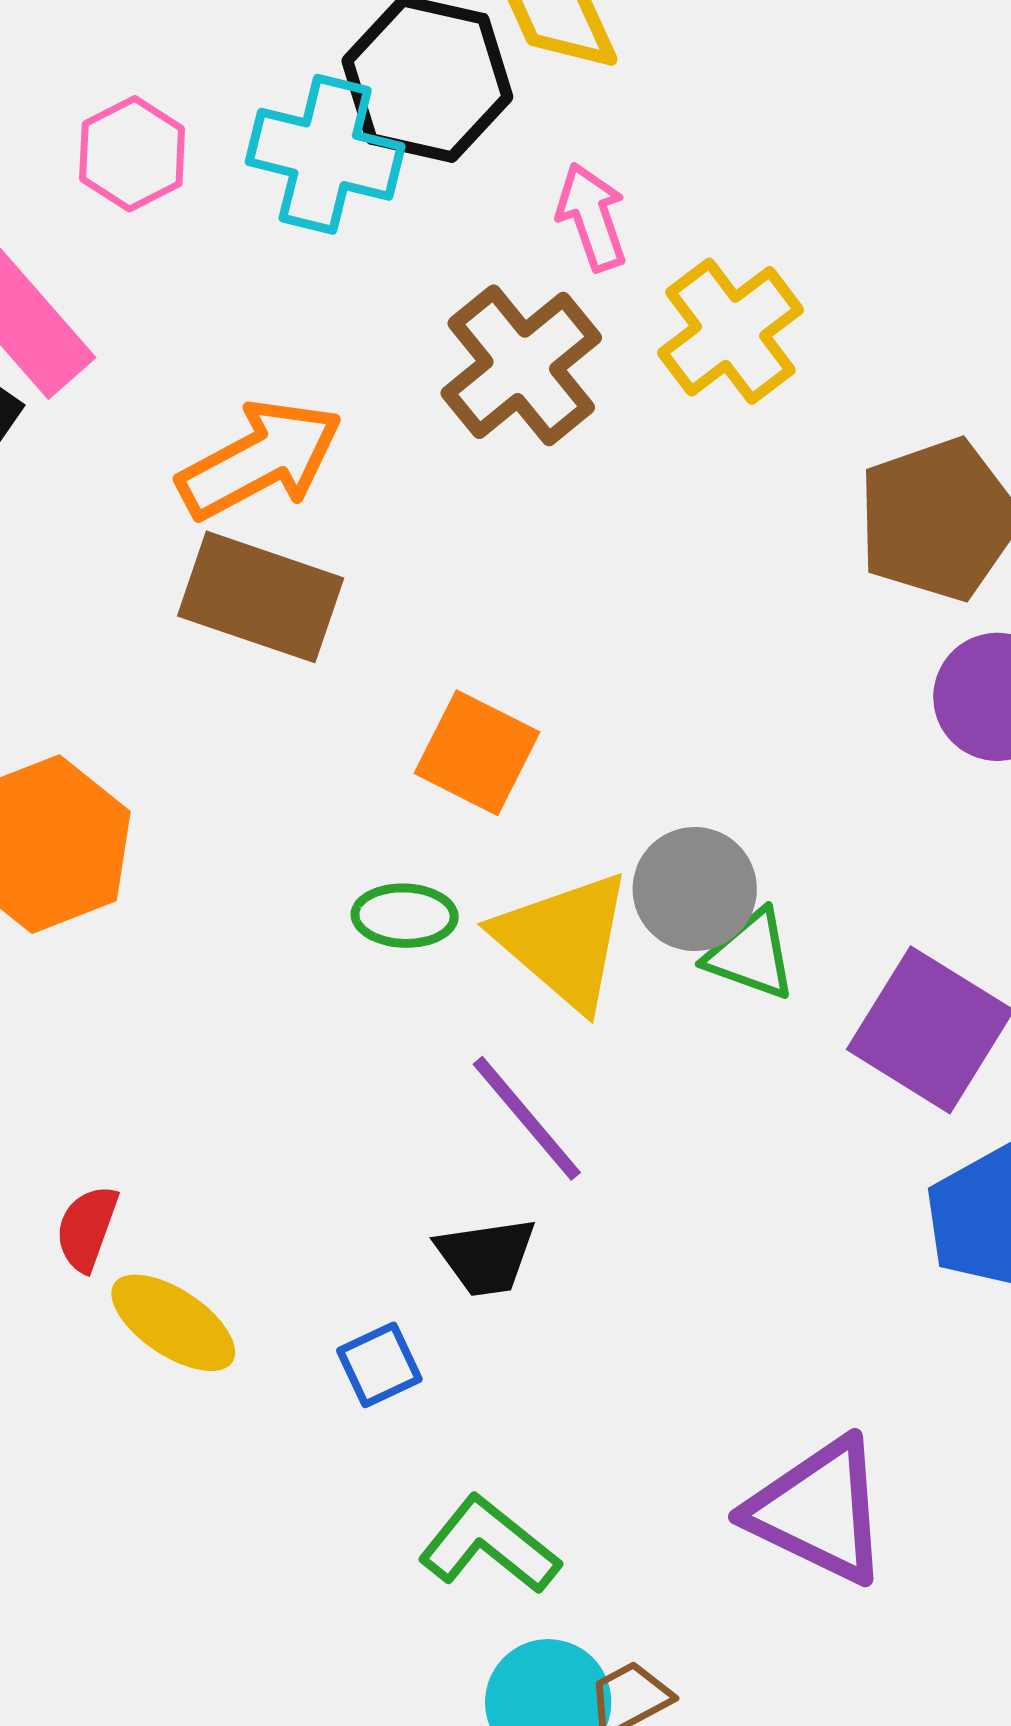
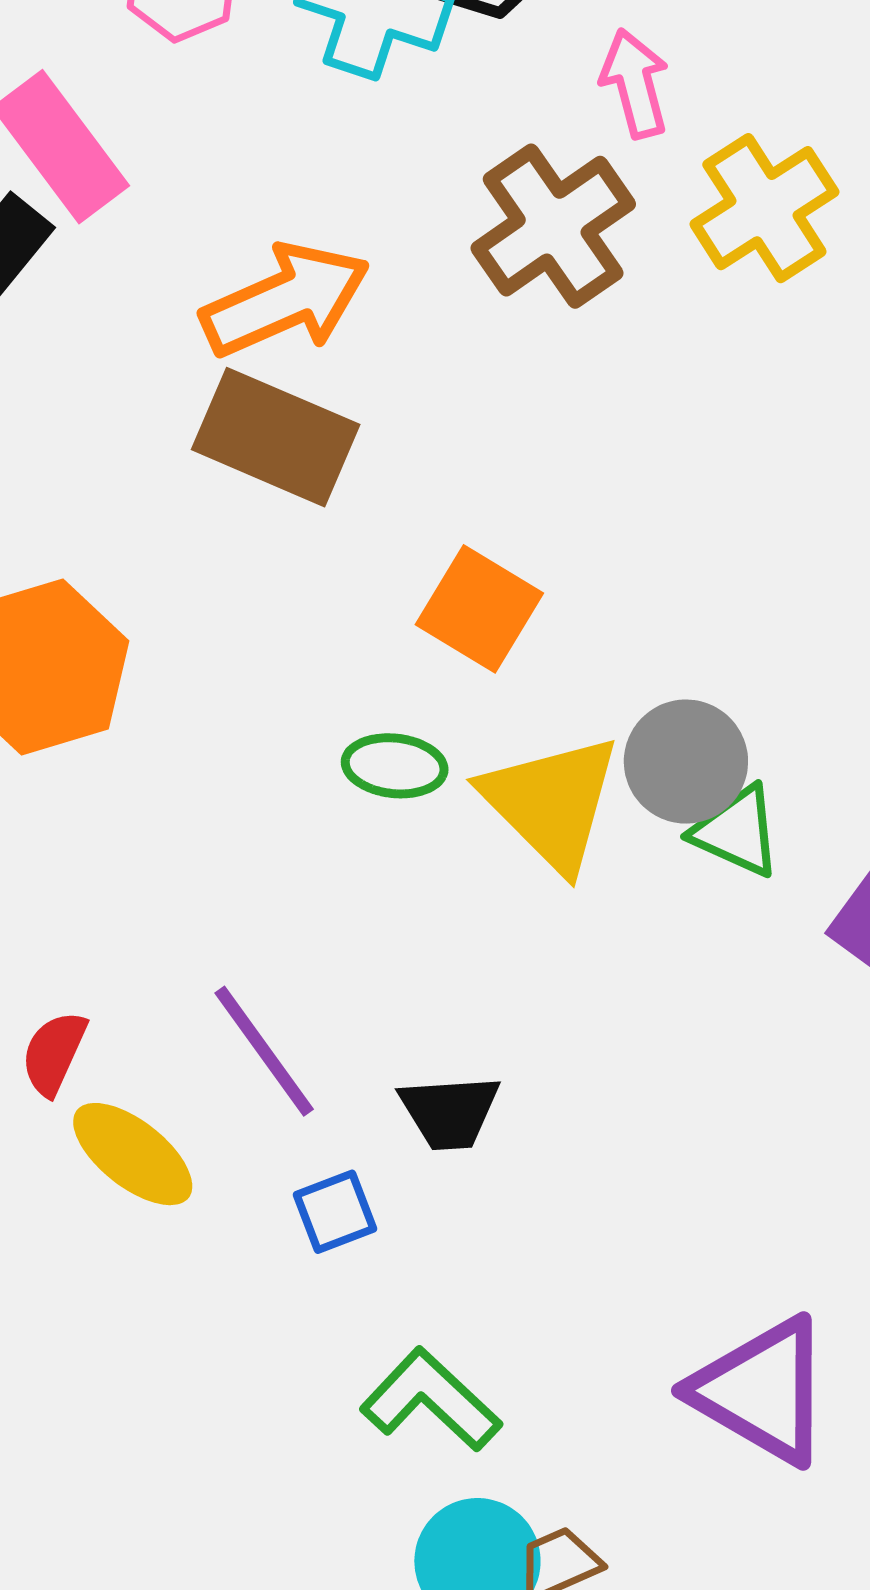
purple line: (527, 1118) -> (264, 1051), moved

